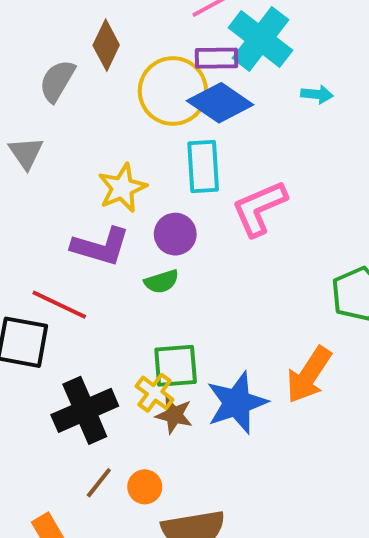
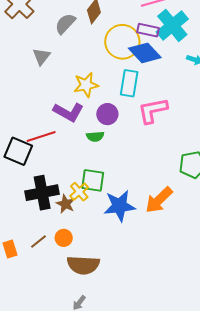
red line: (59, 305) -> (41, 137), turned -56
brown star: (174, 415) -> (65, 204), moved
brown line: (99, 483) -> (38, 242), moved

